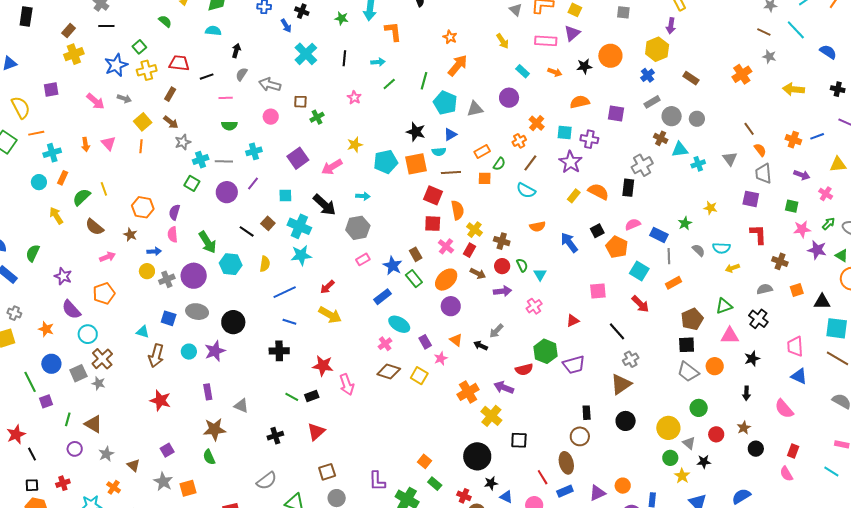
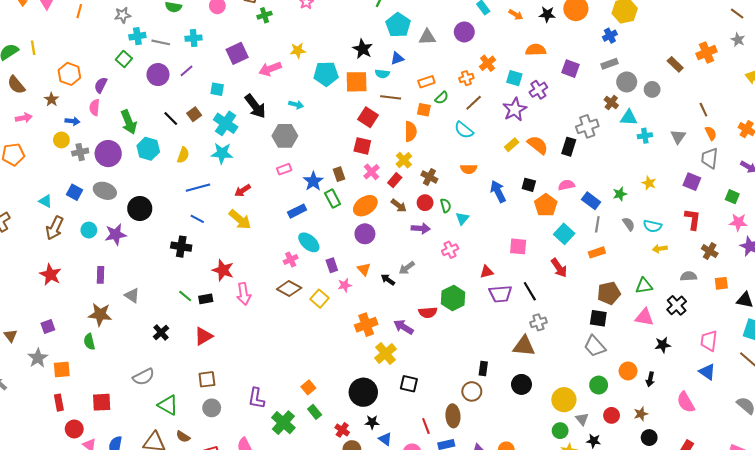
brown rectangle: (691, 78) -> (675, 64), moved
purple cross: (589, 139) -> (538, 90), turned 36
orange semicircle: (458, 210) -> (411, 131), moved
black square: (597, 231) -> (529, 185), turned 32
purple trapezoid: (574, 365) -> (500, 294), moved
orange circle: (715, 366) -> (628, 371), moved
brown triangle: (621, 384) -> (524, 346), turned 30
black cross: (275, 436) -> (161, 332), turned -35

